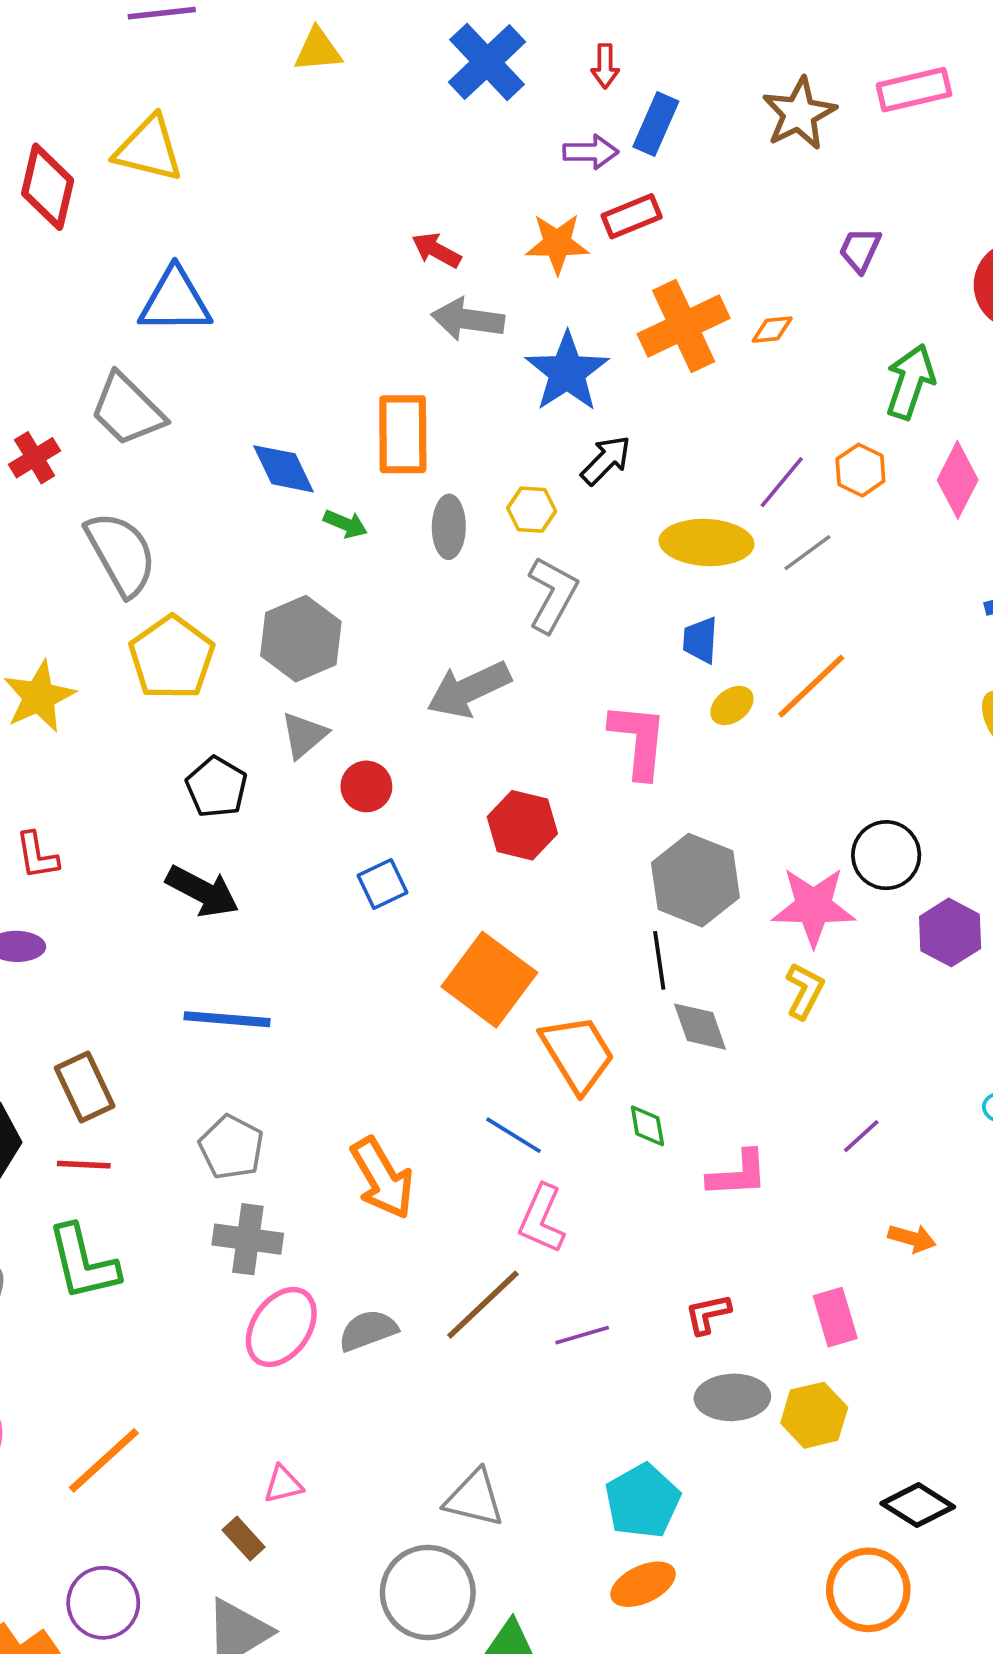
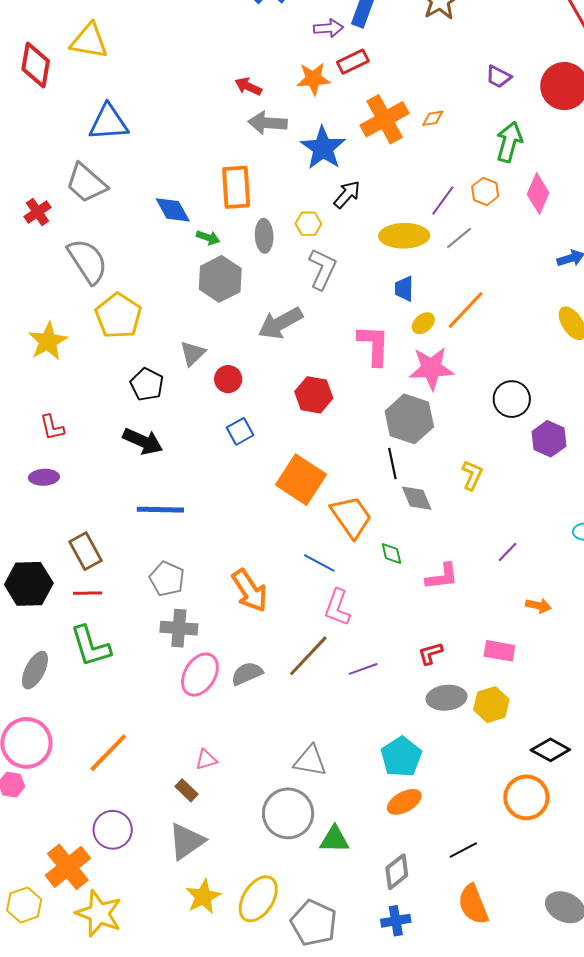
purple trapezoid: (860, 250) -> (499, 77), moved, turned -84
gray hexagon: (301, 639) -> (220, 279), moved
pink star: (813, 906) -> (431, 368), moved
pink rectangle: (835, 1317) -> (499, 651), turned -60

